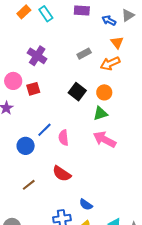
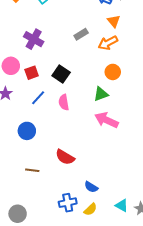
black square: (77, 92) -> (61, 74), moved
orange circle: (104, 92) -> (113, 72), moved
blue line: (44, 130) -> (38, 98), moved
pink semicircle: (64, 138) -> (64, 102), moved
brown line: (29, 185) -> (32, 170), turned 48

